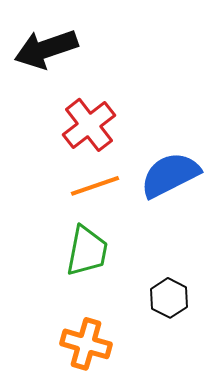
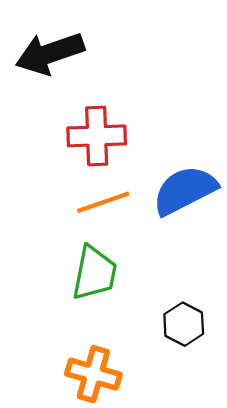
red cross: (89, 125) -> (97, 136), turned 36

